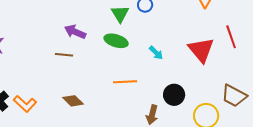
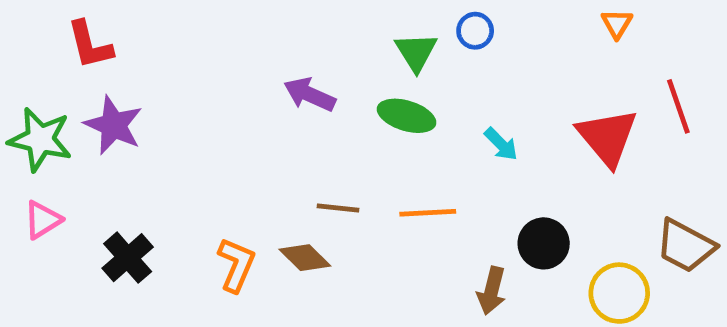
brown line: (64, 55) -> (338, 208), moved
orange L-shape: (25, 104) -> (236, 265), moved, turned -110

